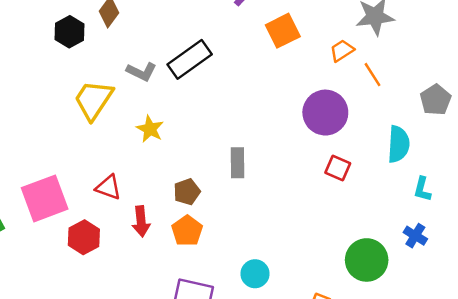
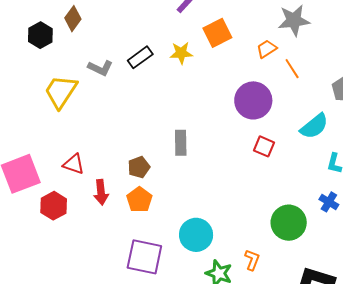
black rectangle: (190, 59) -> (140, 57), size x0.7
yellow star: (150, 129) -> (181, 53), moved, turned -30
cyan semicircle: (399, 144) -> (314, 126), turned 48
cyan circle: (255, 274) -> (196, 235), size x1.4

